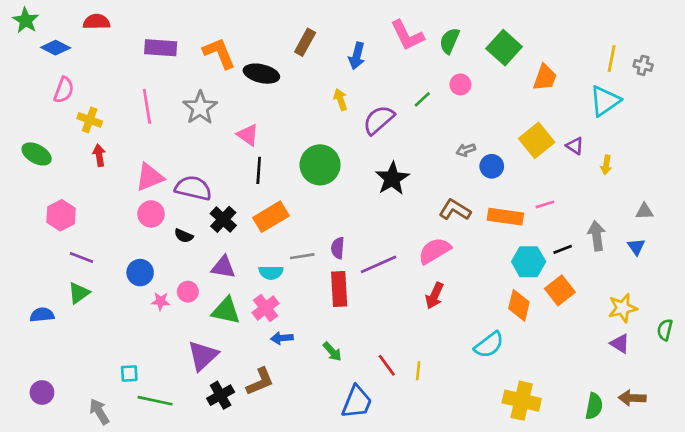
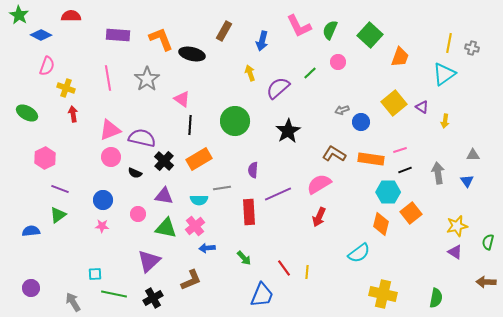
purple semicircle: (338, 248) -> (253, 170), moved
black line: (563, 249) -> (405, 170), moved
pink star: (161, 301) -> (102, 226), moved
black cross: (221, 395) -> (153, 298), moved
brown arrow: (632, 398) -> (486, 282), moved

